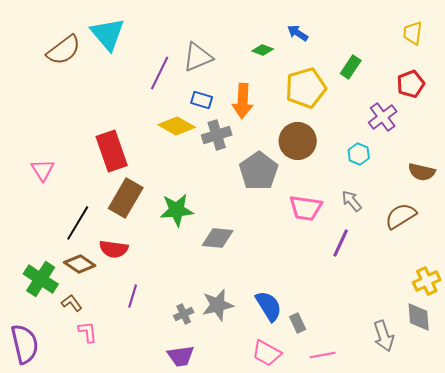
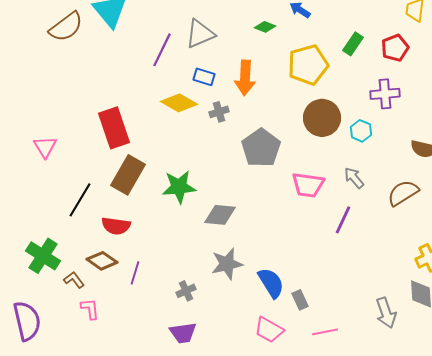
red pentagon: (411, 84) -> (395, 48), moved
purple cross: (383, 117) -> (385, 94), turned 32
gray cross: (217, 135) -> (219, 112), size x0.7
brown circle: (298, 141) -> (322, 118), moved
brown diamond: (80, 264) -> (102, 261), moved
gray star: (218, 305) -> (227, 264), moved

